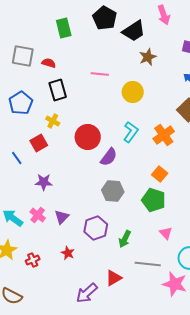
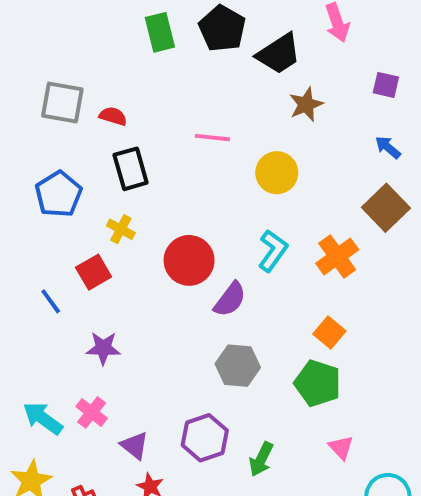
green rectangle: (64, 28) -> (160, 32), moved
purple triangle: (62, 217) -> (134, 446), moved, turned -35

